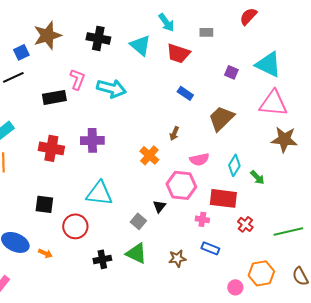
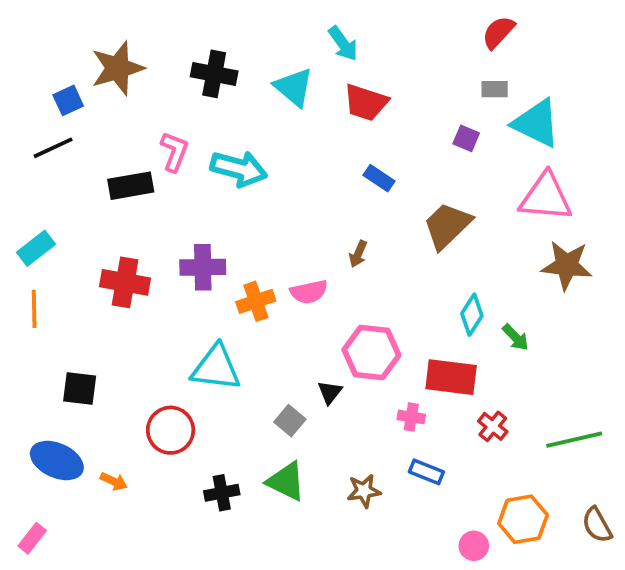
gray rectangle: (206, 32) -> (495, 89), moved
orange cross: (149, 155) -> (256, 301), moved, turned 30
pink semicircle: (199, 159) -> (309, 292), moved
black square: (44, 204) -> (80, 388), moved

